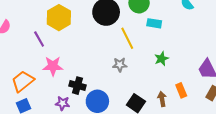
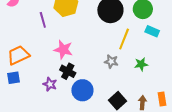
yellow line: (127, 38) -> (124, 39), turned 35
green star: (162, 59) -> (141, 64), moved
pink star: (53, 66) -> (63, 50), moved

